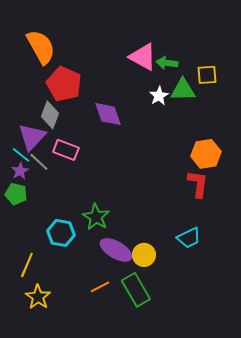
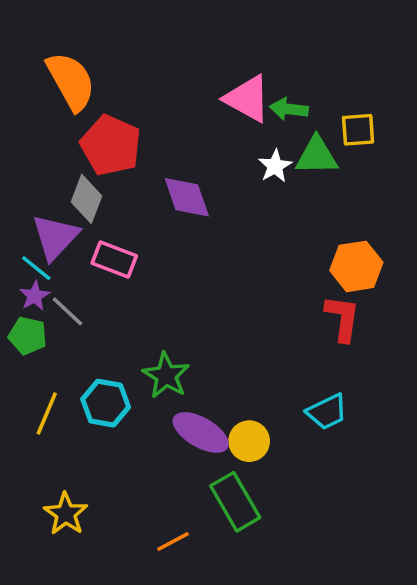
gray line: (39, 162) -> (67, 311), moved
yellow line: (27, 265) -> (47, 413), moved
orange line: (100, 287) -> (173, 541), moved

